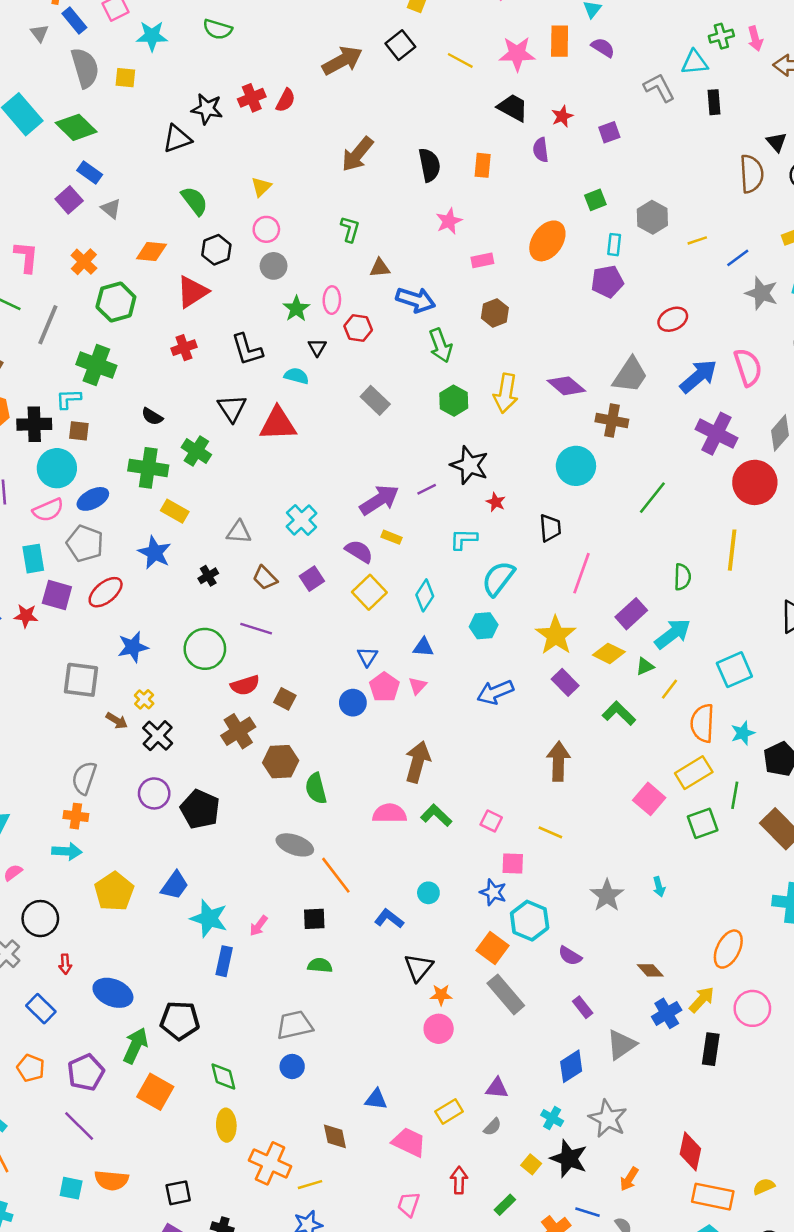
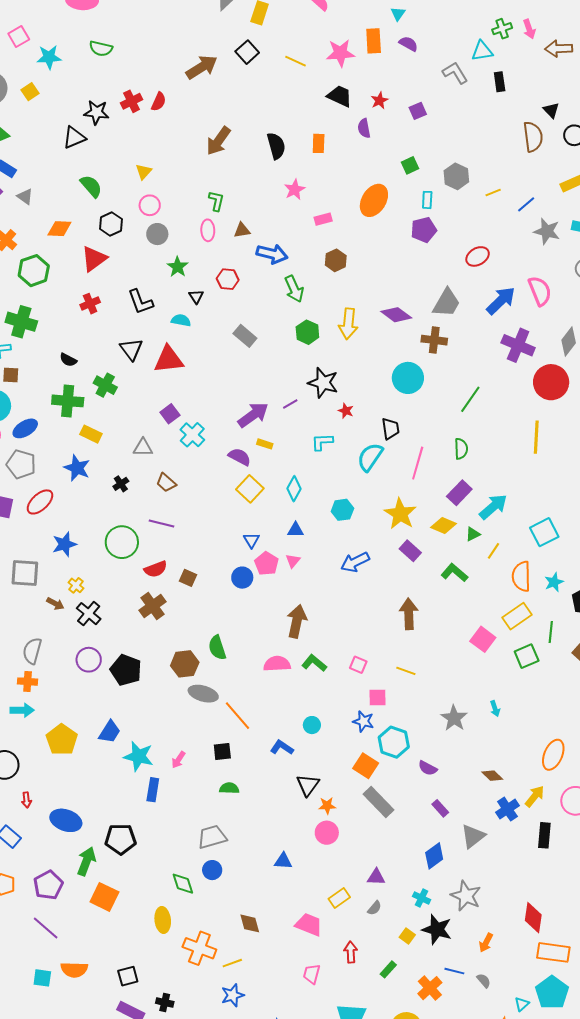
yellow square: (125, 78) -> (30, 92), turned -36
pink ellipse: (332, 300) -> (208, 230), moved
green semicircle: (682, 577) -> (461, 449), moved
purple square: (312, 579) -> (170, 414), moved
cyan semicircle: (498, 579) -> (370, 457), moved
brown hexagon: (281, 762) -> (185, 664), moved
green diamond: (223, 1077) -> (183, 884), moved
blue triangle: (376, 1099) -> (283, 861), moved

